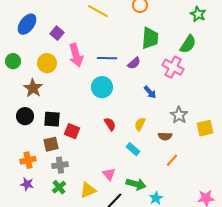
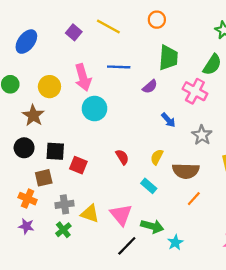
purple square: (57, 33) -> (74, 32), moved
blue line: (107, 58) -> (119, 67), moved
cyan circle: (102, 87) -> (94, 109), moved
gray star: (179, 115) -> (202, 135), moved
brown semicircle: (165, 136) -> (186, 171), size x1.6
brown square: (51, 144) -> (44, 178), moved
orange cross: (28, 160) -> (28, 199), turned 35
pink triangle: (109, 174) -> (121, 215), size x1.5
yellow triangle: (88, 190) -> (90, 214), moved, turned 42

